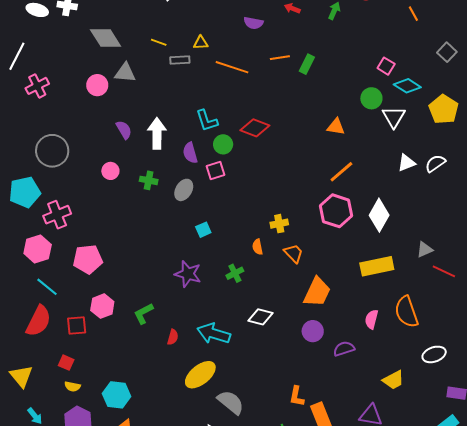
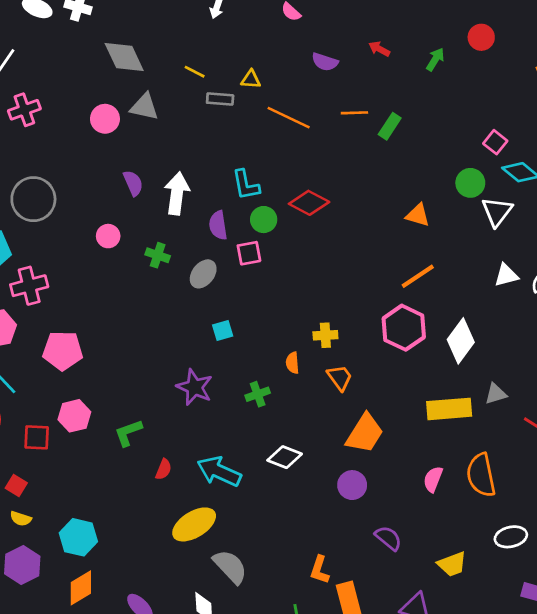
gray triangle: (425, 250) -> (496, 394), moved
purple semicircle: (344, 349) -> (388, 538), moved, turned 50

